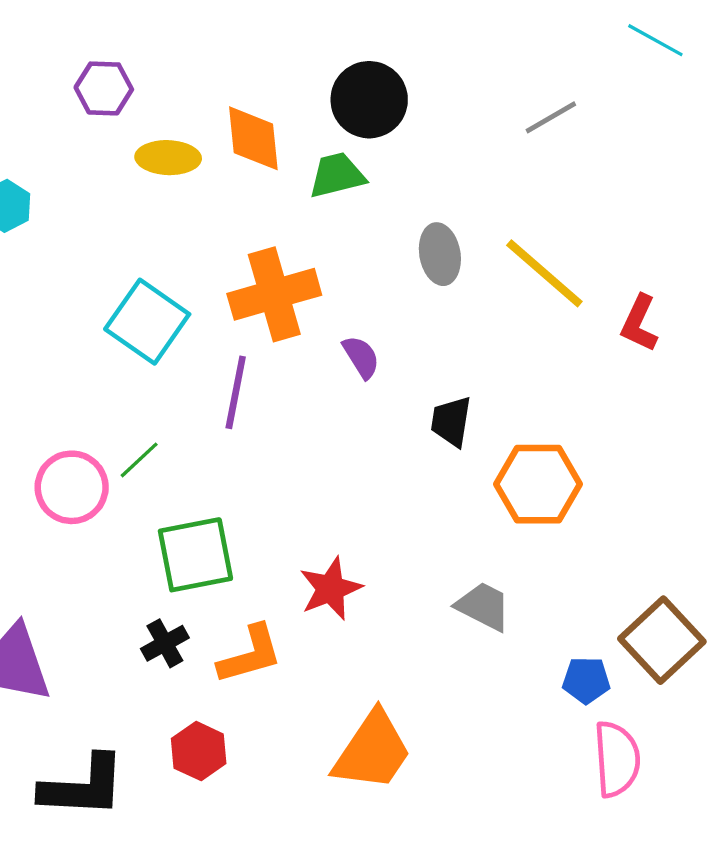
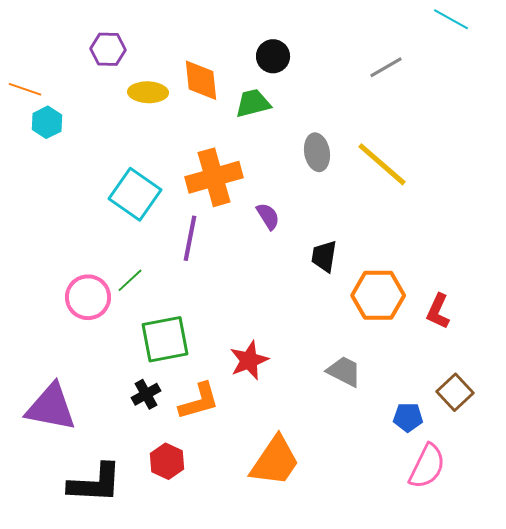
black circle: (369, 100) -> (273, 56), size x0.7
red L-shape: (639, 323) -> (438, 311), moved
brown square: (662, 640) -> (455, 392), size x0.7
pink semicircle: (617, 759) -> (427, 466), turned 30

